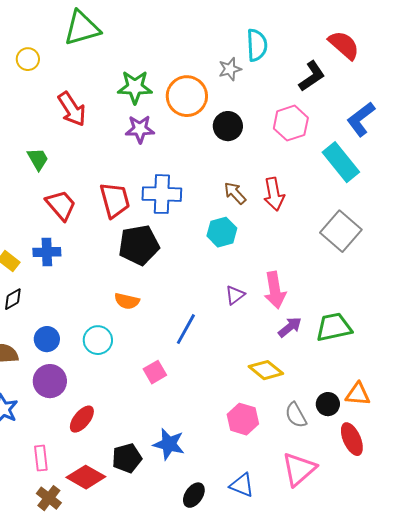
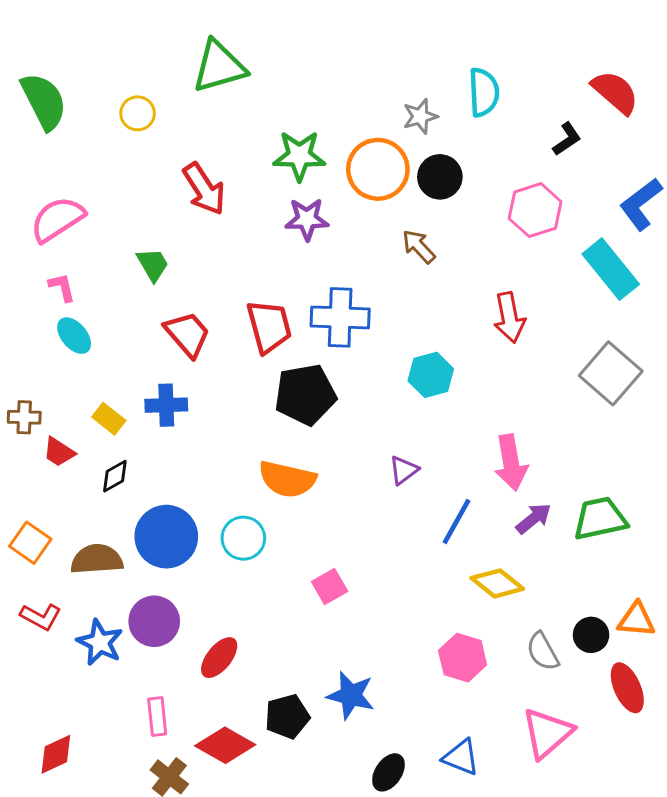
gray star: (230, 69) -> (420, 116), moved
black L-shape: (312, 76) -> (567, 139), size x0.7
black circle: (228, 126) -> (440, 177), moved
brown arrow: (235, 193) -> (419, 246), moved
purple triangle: (235, 295) -> (404, 470), moved
orange semicircle: (127, 301) -> (287, 479), size x1.5
blue line: (186, 329) -> (456, 521), moved
blue circle: (47, 339) -> (166, 537), size x1.6
purple circle: (50, 381) -> (154, 621), moved

